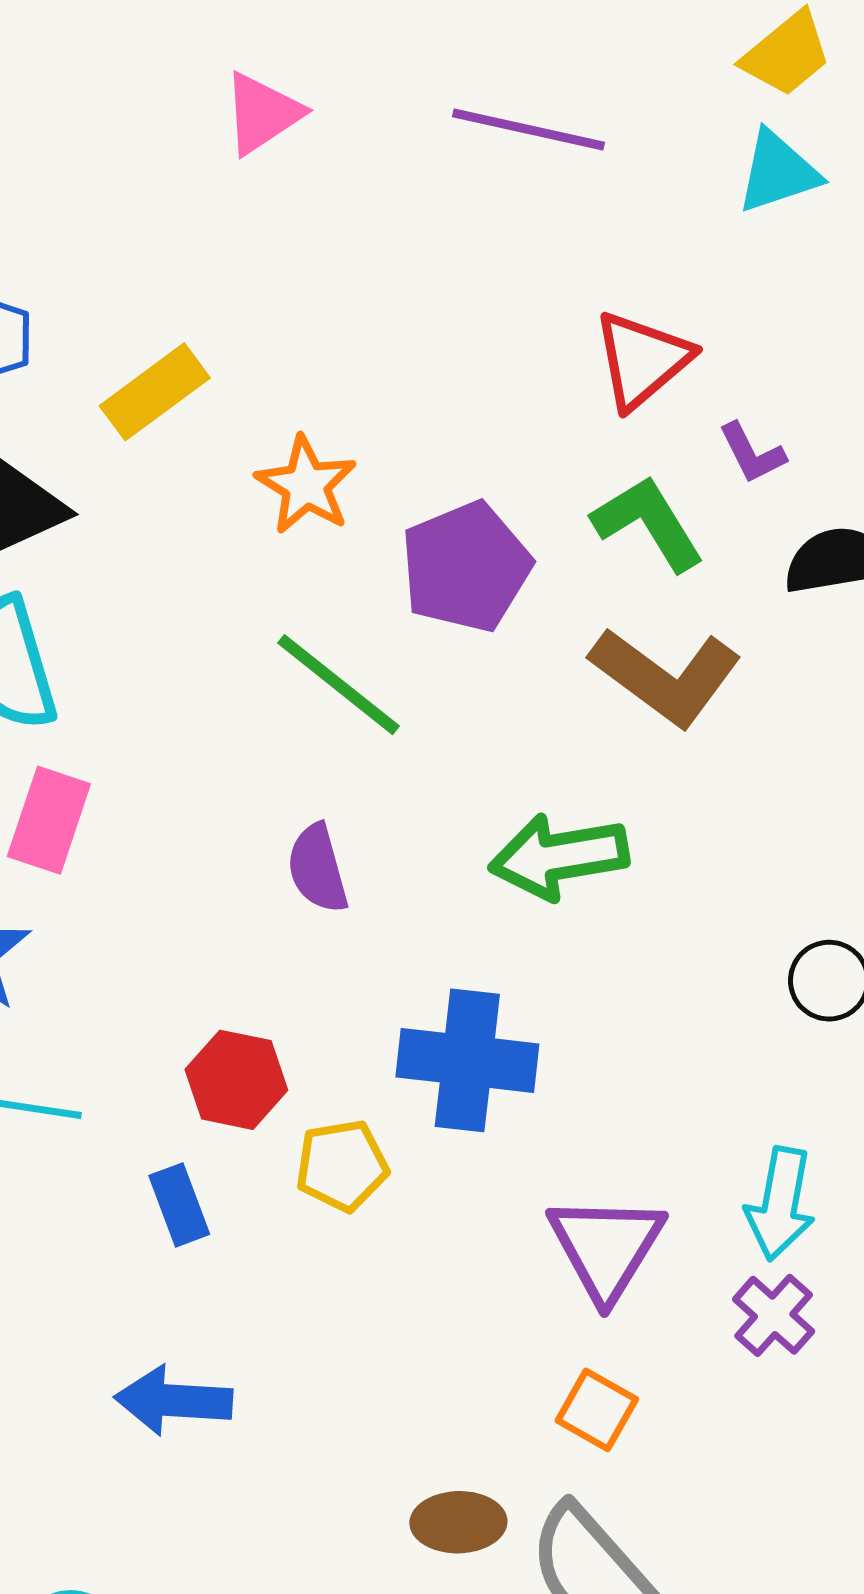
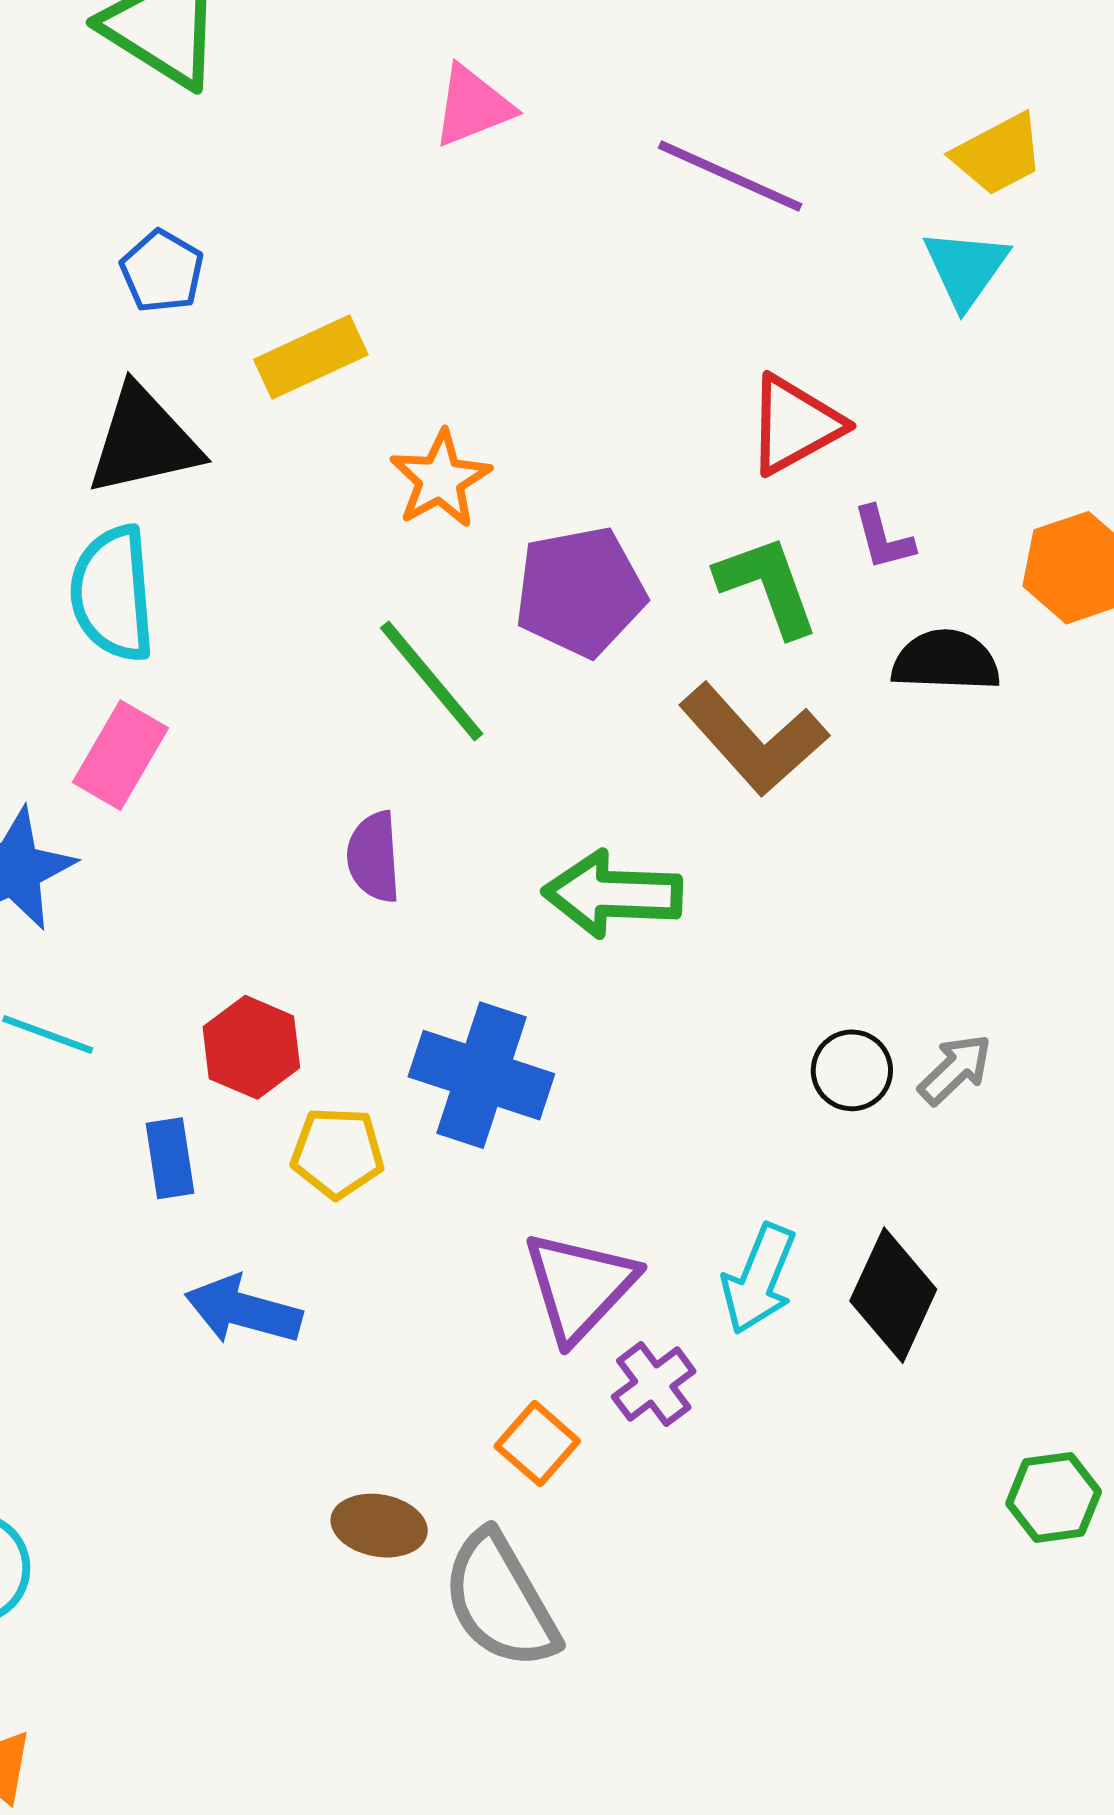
cyan triangle: (778, 172) -> (966, 268), turned -48
purple cross: (774, 1315) -> (654, 1384), moved
blue arrow: (173, 1401) -> (243, 1310), moved

